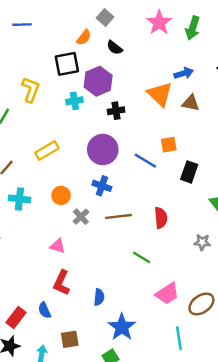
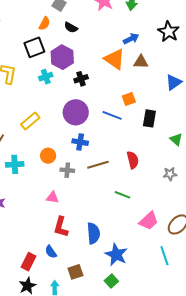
gray cross: (81, 217) -> (67, 170), turned -32
blue semicircle: (99, 297) -> (93, 233), size x1.5

